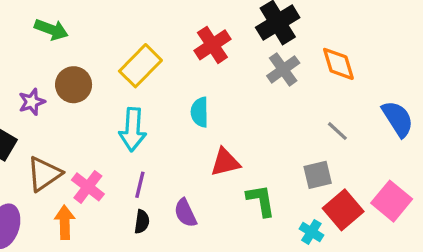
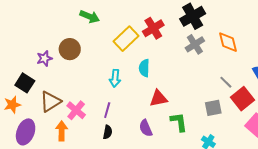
green arrow: (51, 30) -> (90, 17), moved
yellow rectangle: (140, 66) -> (126, 39), moved
cyan arrow: (133, 129) -> (115, 78), moved, size x0.7
red square: (343, 210) -> (242, 99), moved
purple semicircle: (185, 213) -> (146, 128), moved

